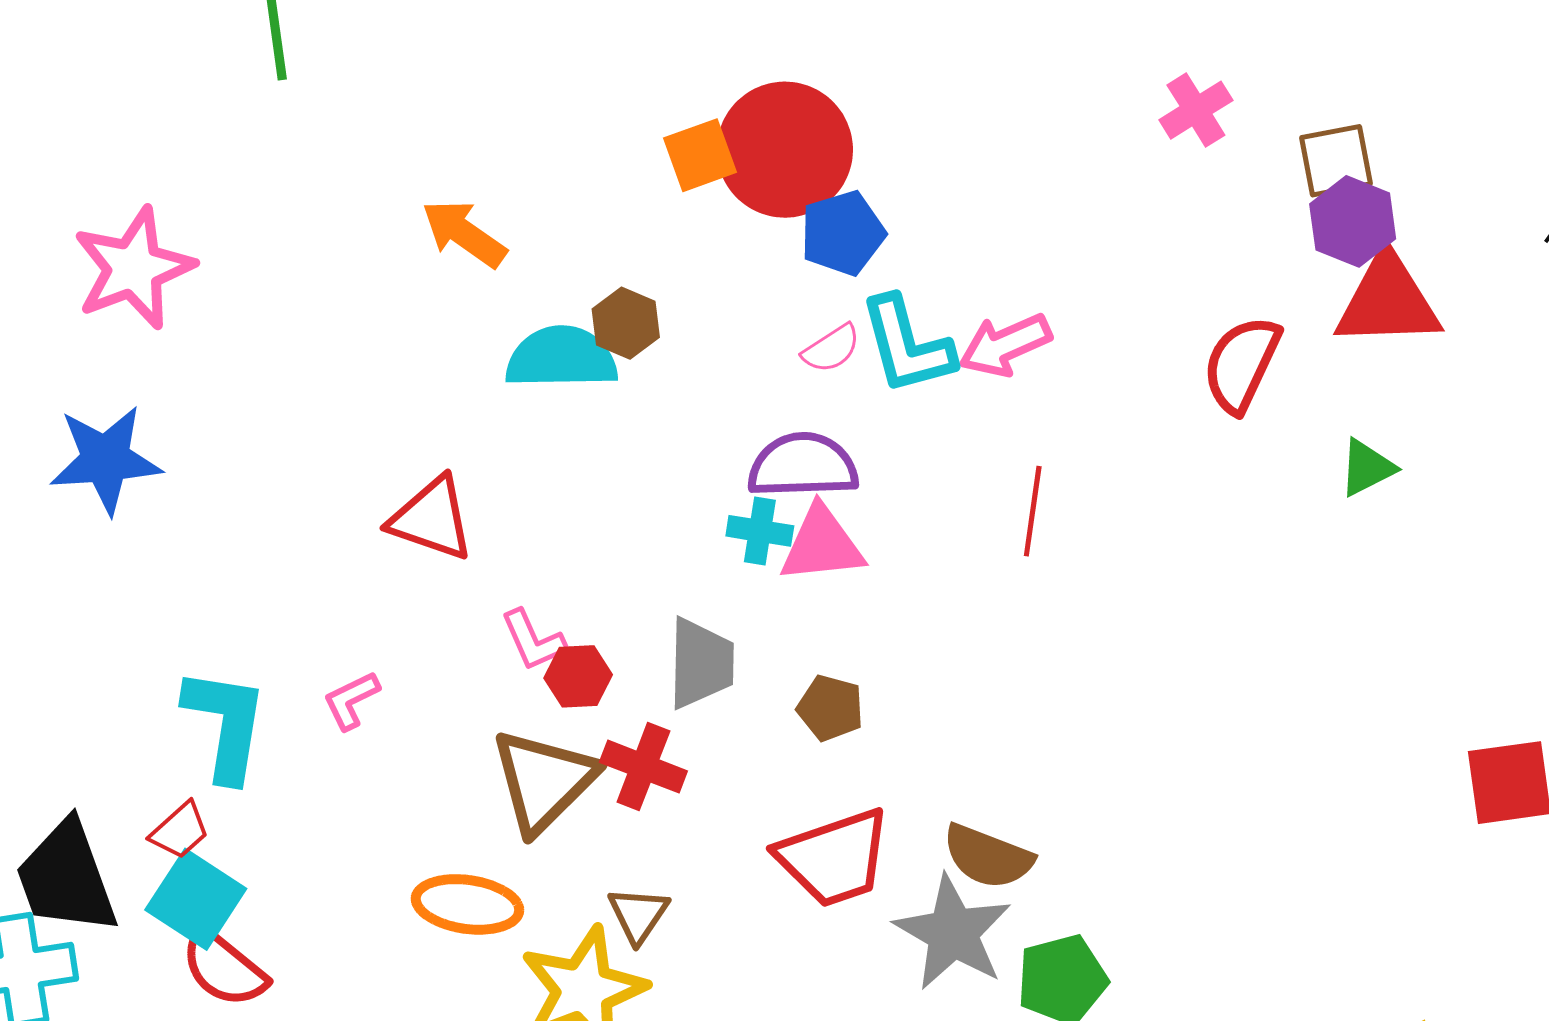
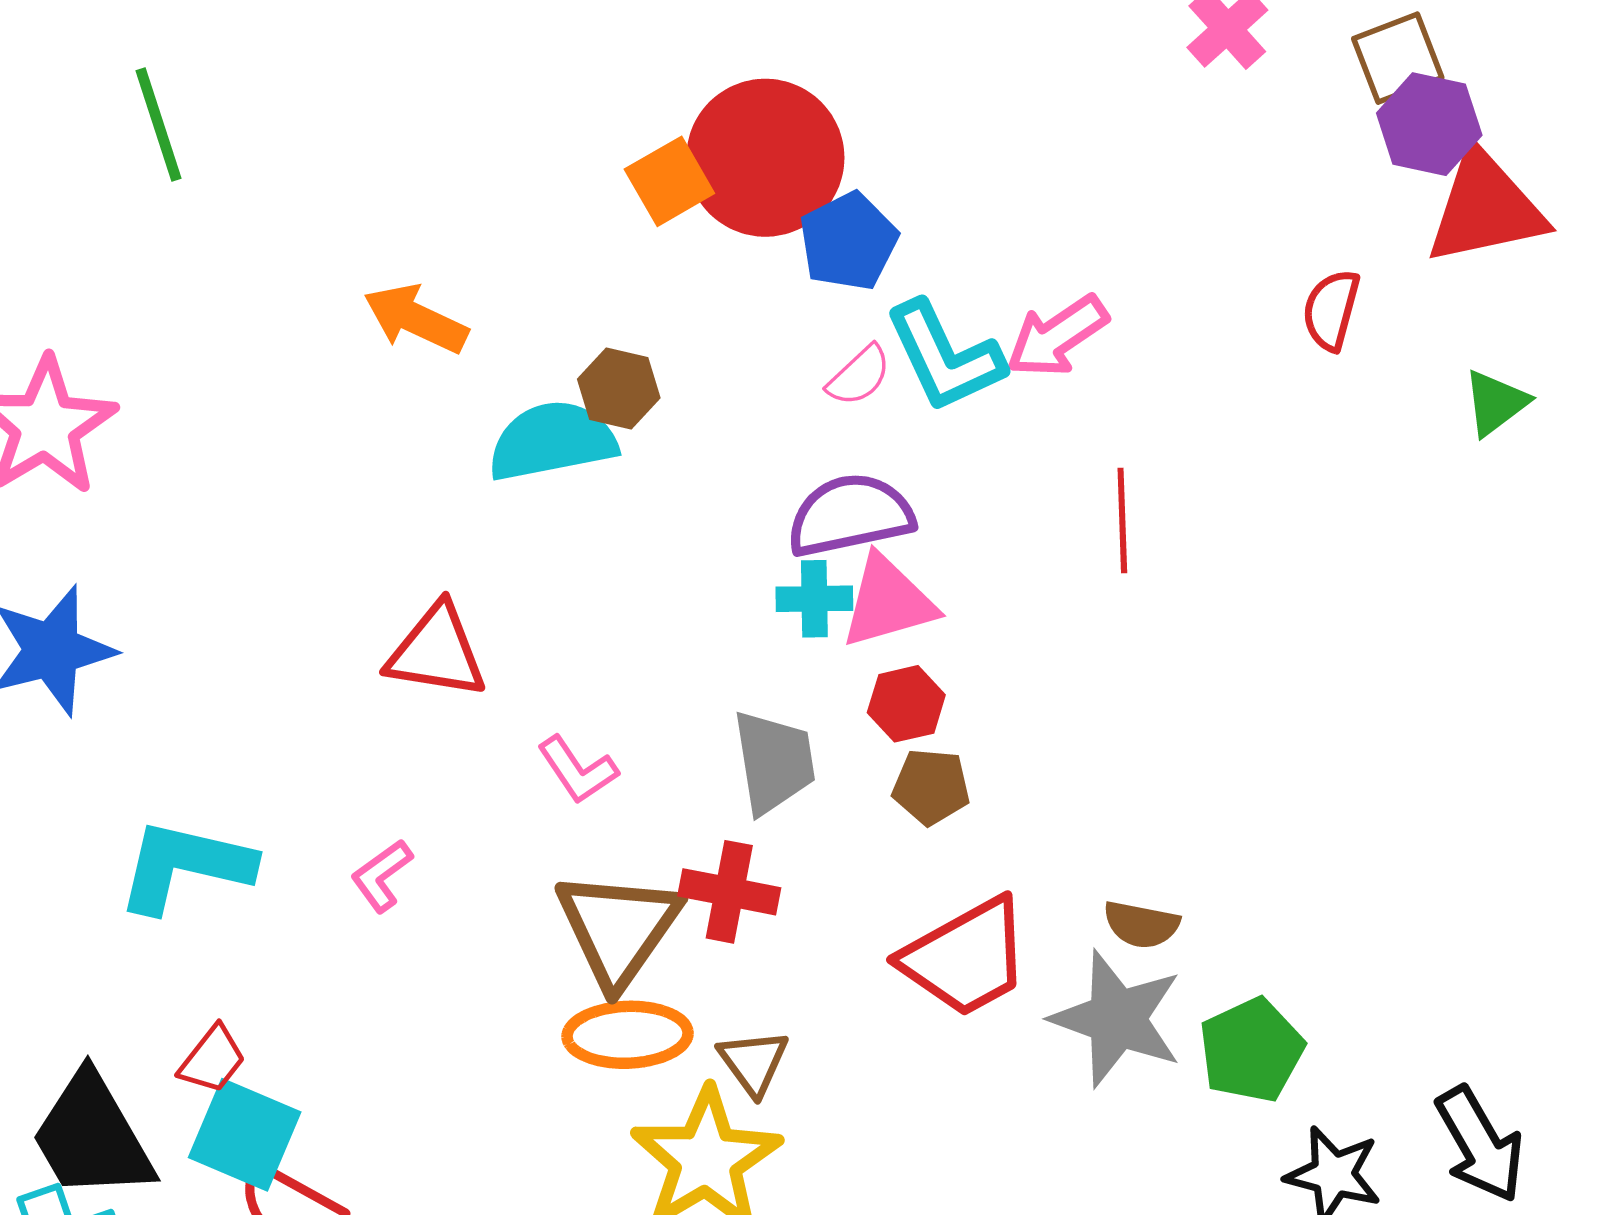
red semicircle: (1242, 364) -> (1331, 310), size x0.7
red hexagon: (578, 676) -> (906, 704), moved
cyan L-shape: (226, 724) -> (185, 866), moved, turned -76
brown semicircle: (988, 856) -> (1141, 925), size x0.7
orange ellipse: (467, 904) -> (628, 1035), moved

